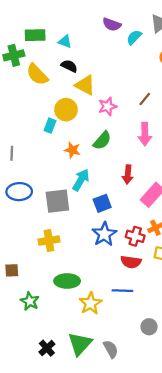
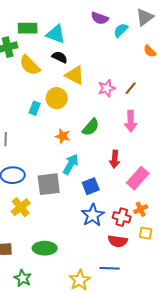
cyan triangle: (65, 42) -> (56, 34), size x1.5
pink star: (108, 106) -> (107, 88), moved
cyan rectangle: (50, 126) -> (35, 108), moved
yellow cross: (49, 241) -> (21, 207), moved, turned -30
green ellipse: (67, 281) -> (45, 248), moved

